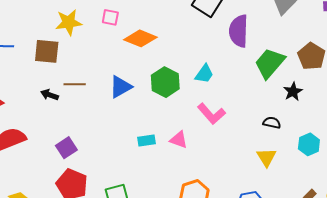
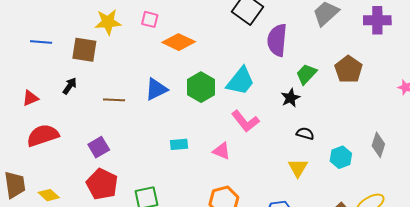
green trapezoid: (270, 63) -> (306, 74), size x0.7
cyan trapezoid: (204, 74) -> (240, 81), size x1.5
brown line: (75, 84) -> (114, 100), moved
black star: (293, 92) -> (290, 98), moved
black arrow: (49, 95) -> (70, 86), moved, turned 102
pink triangle: (179, 140) -> (222, 151), moved

